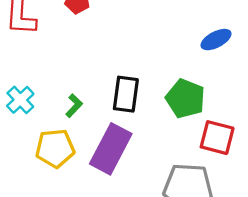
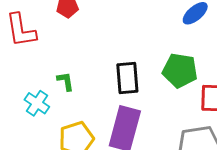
green L-shape: (74, 106) -> (65, 81), moved, turned -40

